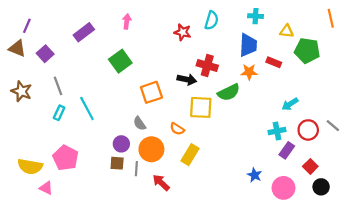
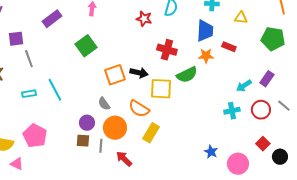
green pentagon: (307, 50) -> (273, 39), moved
purple square: (45, 54) -> (16, 39), turned 35
black arrow: (187, 79) -> (139, 73), moved
gray line: (58, 86) -> (29, 59), moved
cyan rectangle: (59, 113) -> (29, 94), turned 56
orange semicircle: (177, 129) -> (139, 109), size x1.5
purple rectangle: (287, 150) -> (267, 79), moved
black circle: (321, 187) -> (280, 157), moved

